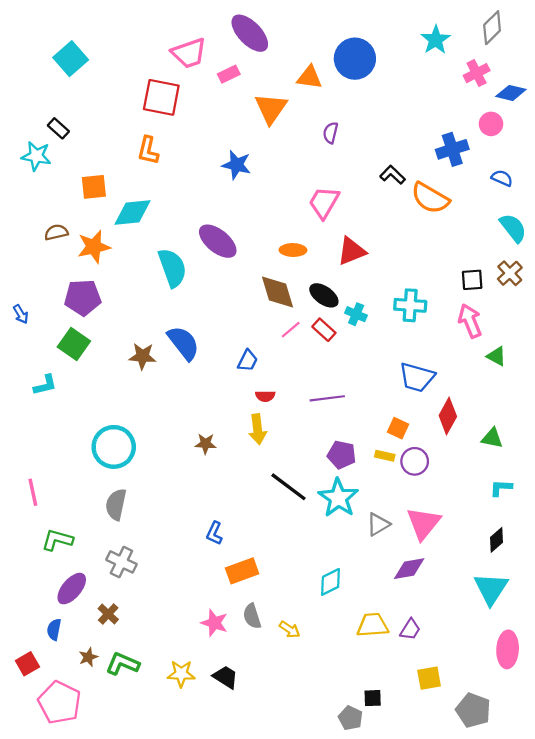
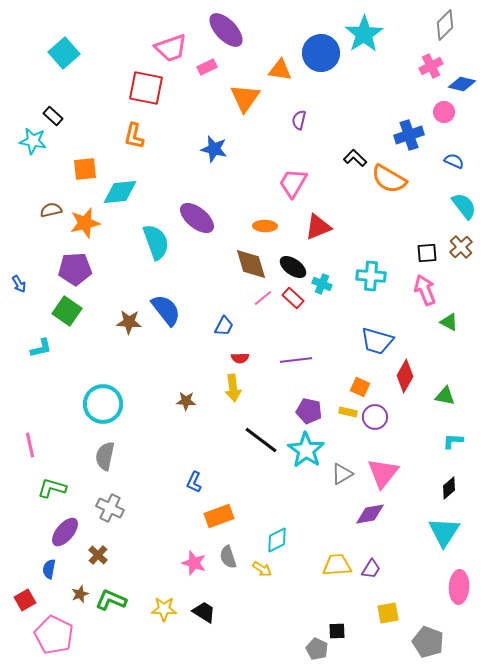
cyan star: (436, 40) -> (364, 34), moved, size x1.4
cyan diamond: (331, 582) -> (277, 540), moved

